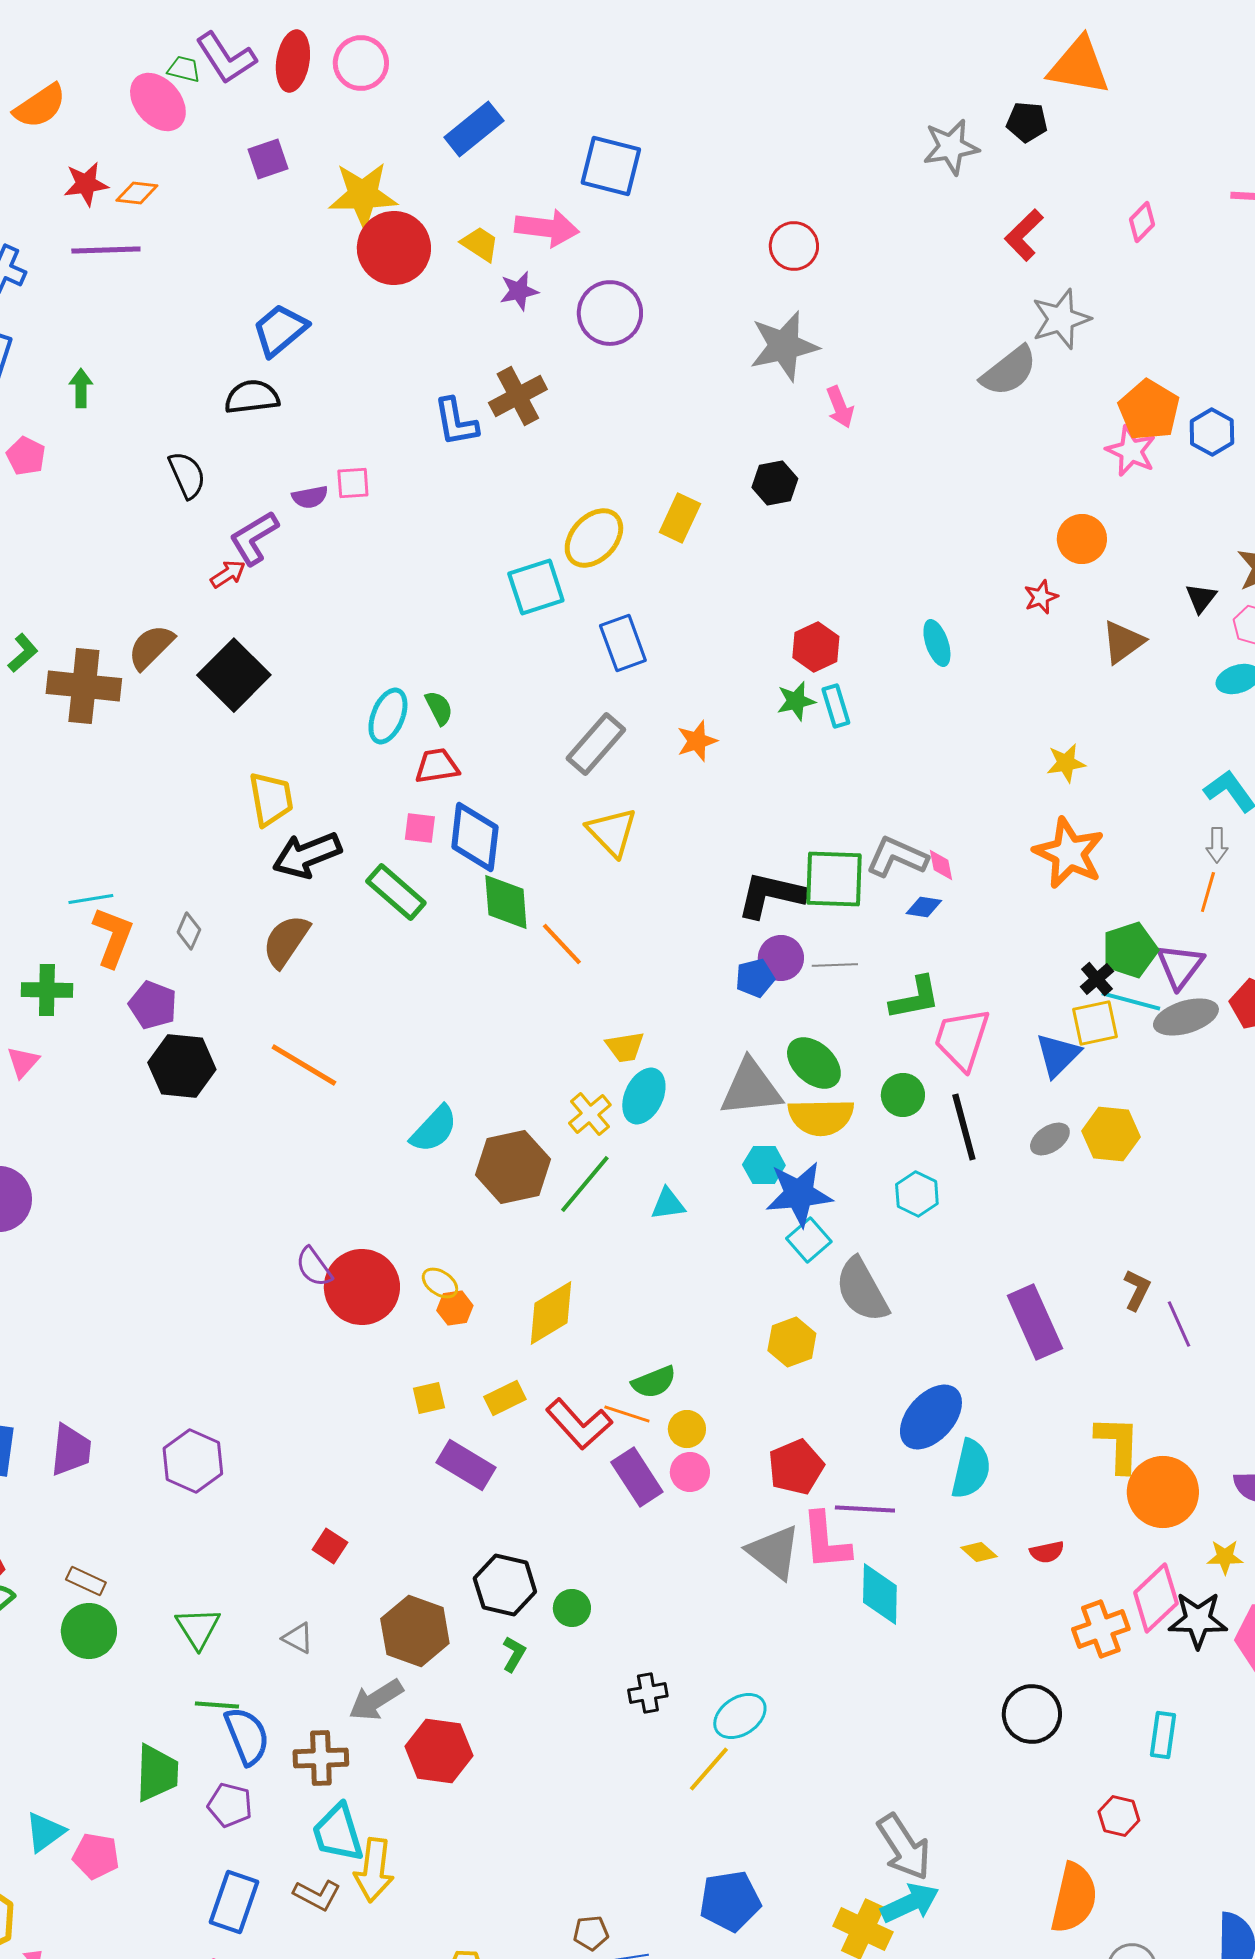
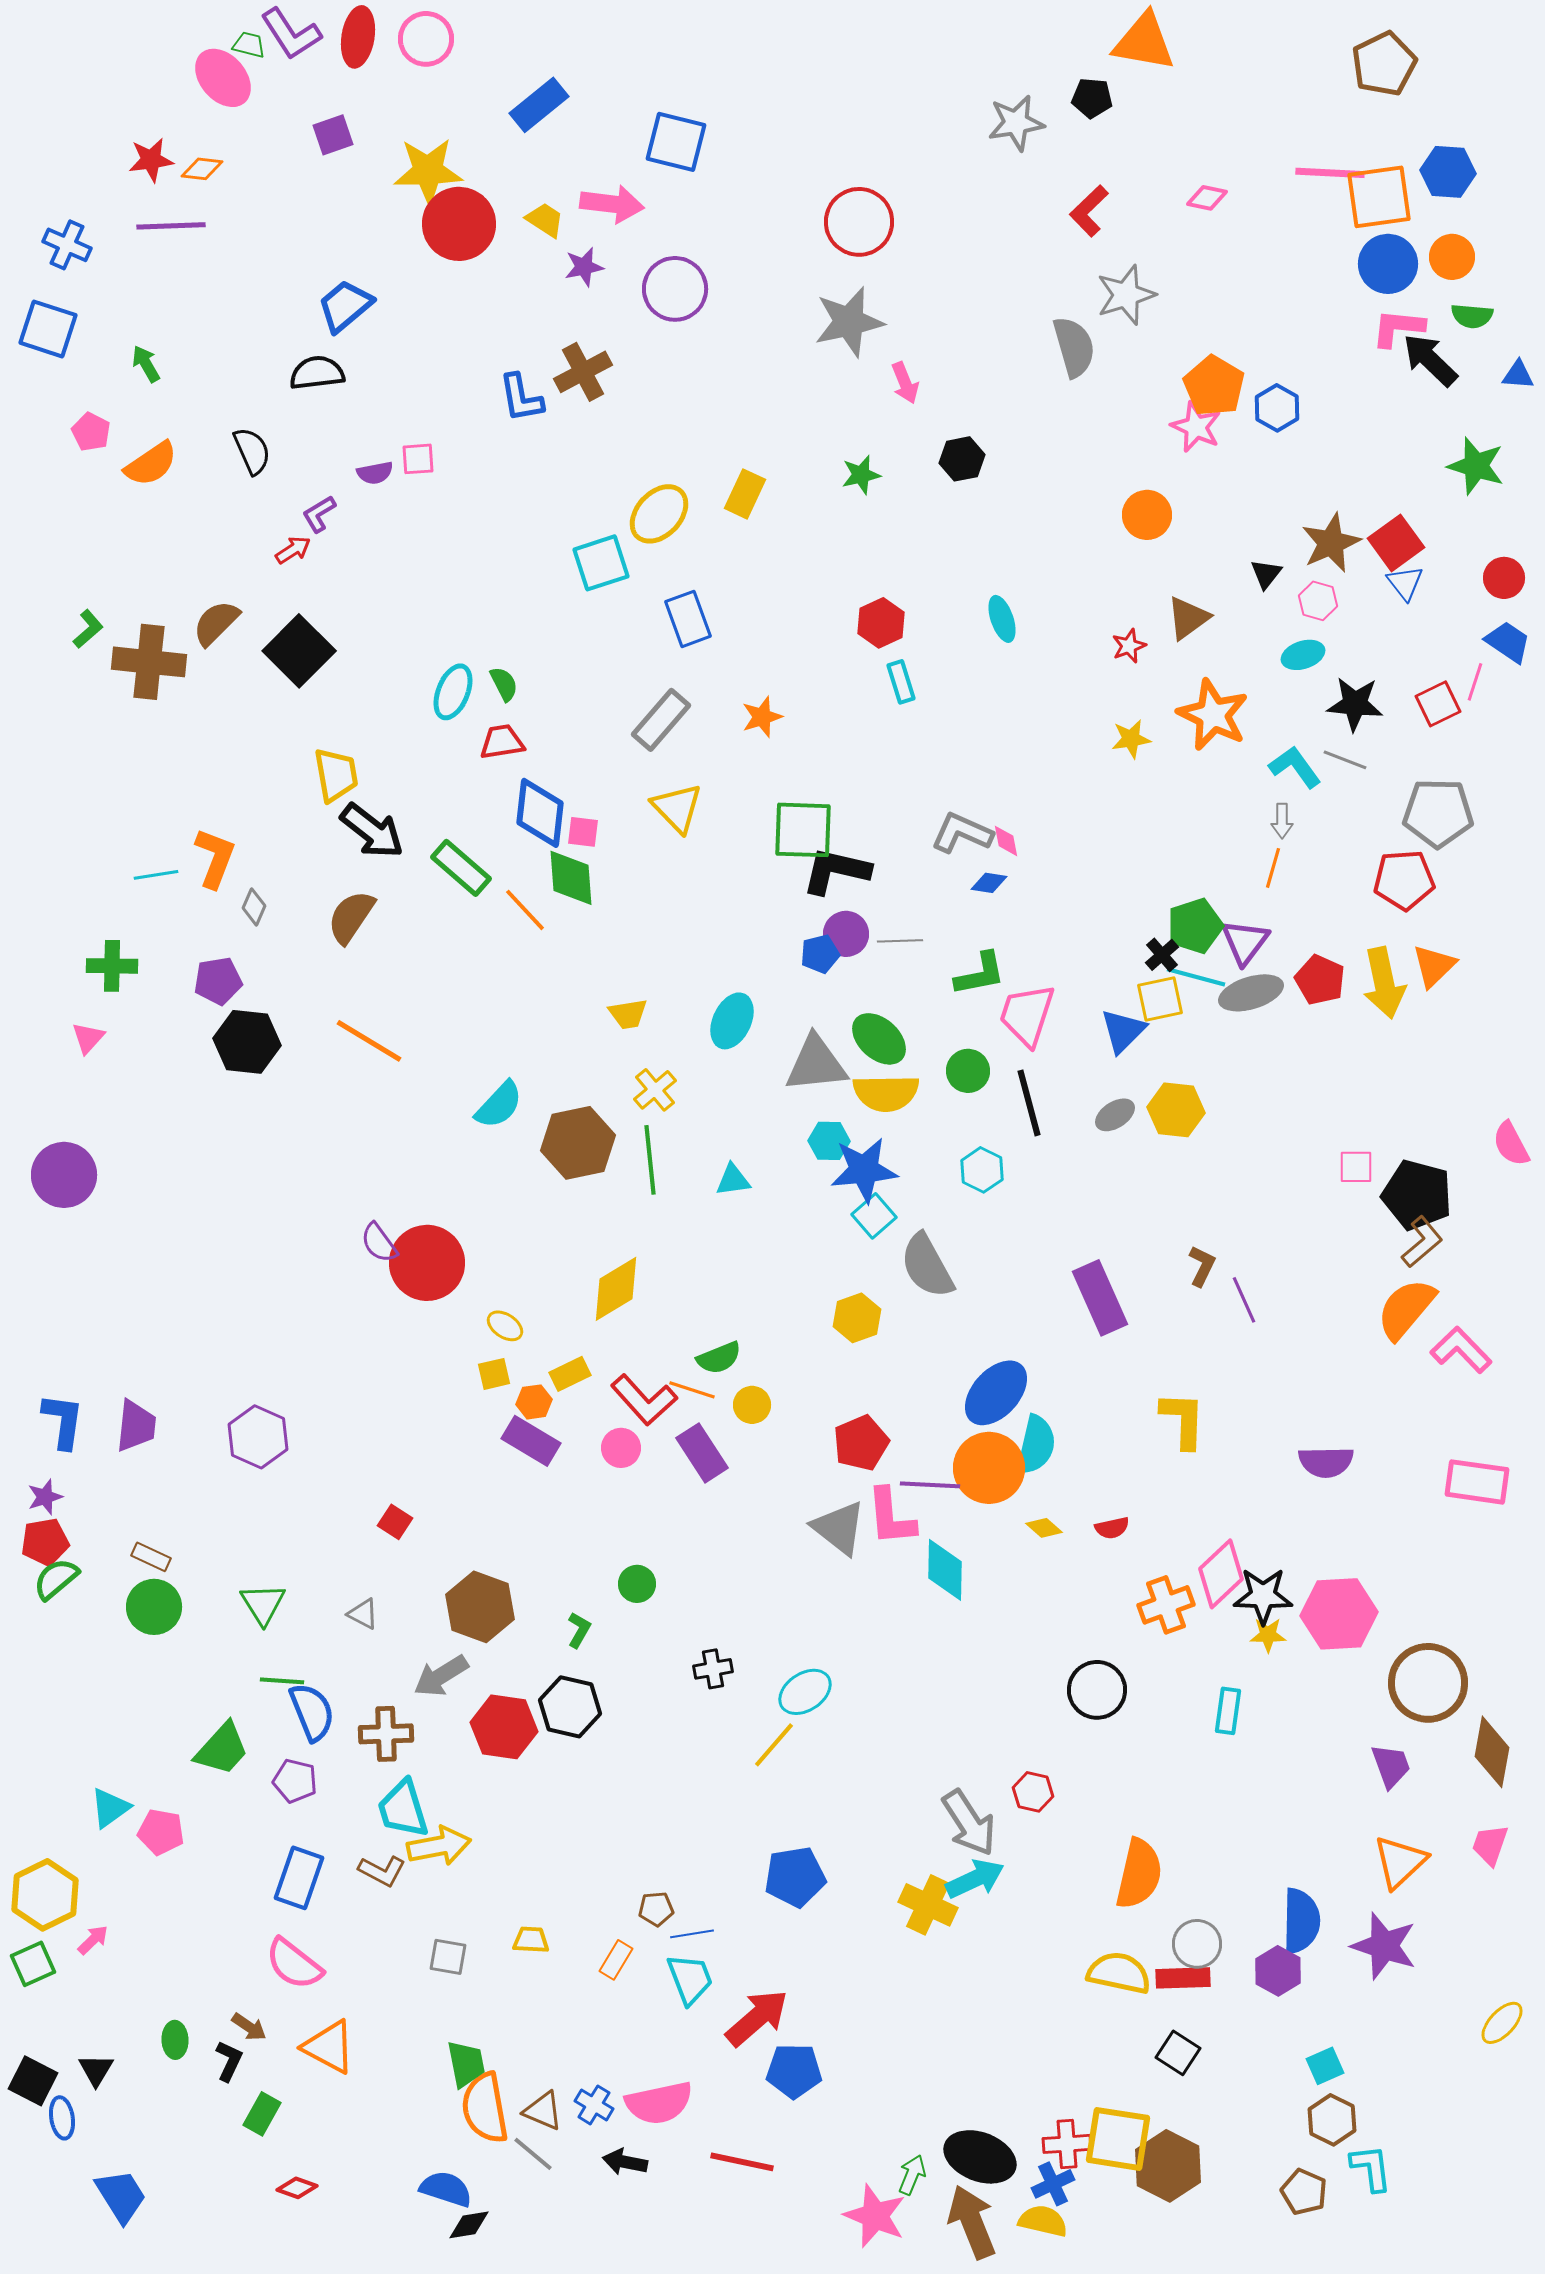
orange semicircle: (40, 106) -> (151, 464), moved
pink diamond: (1142, 222) -> (1207, 198), turned 57
red circle: (794, 246) -> (859, 222), size x1.4
gray semicircle: (1009, 371) -> (1074, 347), turned -68
green arrow: (81, 388) -> (146, 364), turned -30
black hexagon: (775, 483) -> (962, 459), moved
purple L-shape: (254, 538) -> (319, 514), size x0.7
red star: (1041, 597) -> (1129, 646), moved
green star: (796, 701) -> (861, 475), moved
pink square: (420, 828) -> (583, 832), moved
orange star: (1069, 853) -> (1213, 715), moved
black arrow: (307, 855) -> (372, 831), turned -120
green square: (834, 879) -> (803, 830), moved
orange L-shape: (113, 937) -> (215, 858), moved
orange line: (562, 944) -> (525, 910), moved
purple pentagon: (153, 1005) -> (218, 981), turned -30
yellow trapezoid: (625, 1047) -> (628, 1014), moved
cyan ellipse: (644, 1096) -> (732, 1021), moved
green line: (585, 1184) -> (650, 1160), turned -46
yellow ellipse: (440, 1283) -> (505, 1326), moved
orange hexagon: (455, 1308) -> (534, 1402), moved
pink circle: (690, 1472) -> (621, 1448), moved
orange circle: (1163, 1492) -> (989, 1468), moved
yellow star: (1225, 1557) -> (1268, 1635), moved
black hexagon: (505, 1585) -> (570, 1707), moved
green trapezoid: (157, 1773) -> (222, 1749), turned 40
red hexagon: (1119, 1816) -> (1033, 1792), moved
yellow arrow: (374, 1870) -> (439, 1846), turned -108

